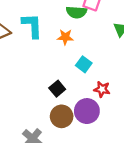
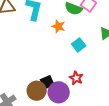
cyan square: (84, 64) -> (79, 45), moved
black square: (57, 89) -> (47, 82), moved

